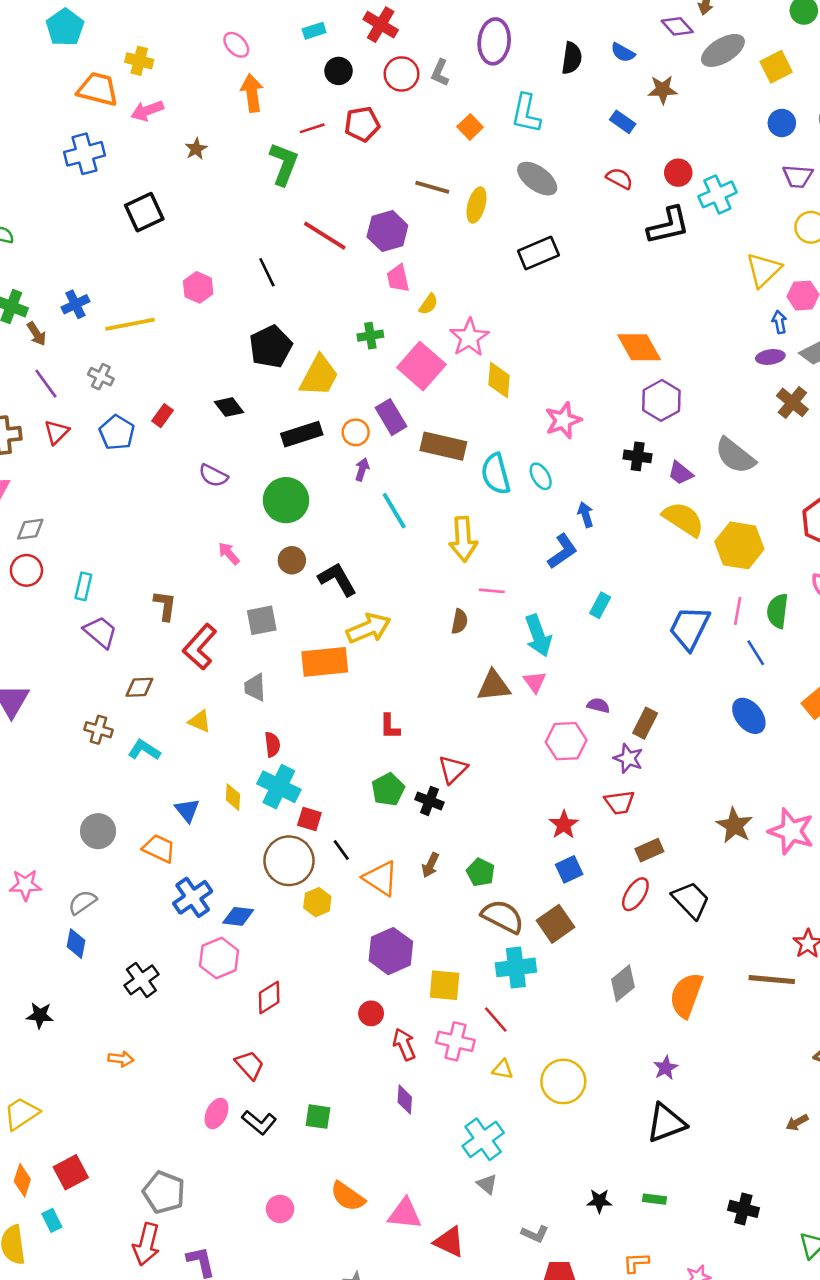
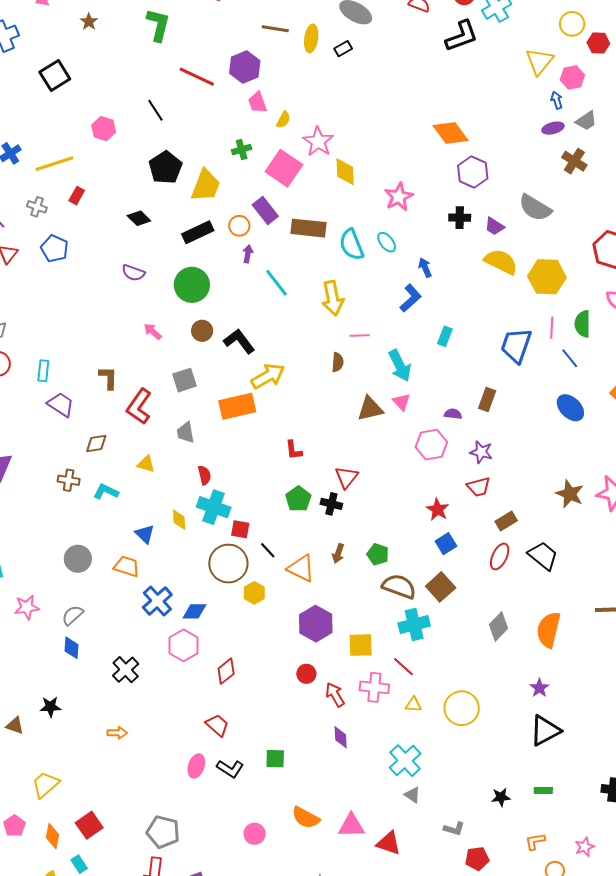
black rectangle: (538, 253) -> (343, 49), moved, size x0.6
red rectangle: (163, 416) -> (77, 196), moved
brown rectangle: (645, 723) -> (487, 400), moved

